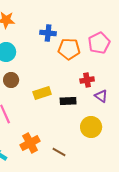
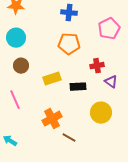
blue cross: (48, 33) -> (69, 13), moved
orange pentagon: (69, 49) -> (69, 44), moved
orange cross: (30, 143) -> (52, 119), moved

